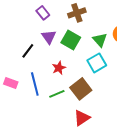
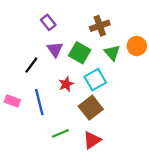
brown cross: (77, 13) -> (100, 26), moved
cyan square: (97, 63) -> (95, 80), moved
green line: (57, 94) -> (61, 133), moved

